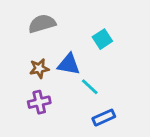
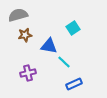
gray semicircle: (42, 24) -> (18, 15), moved
brown star: (39, 68) -> (25, 35), moved

